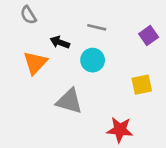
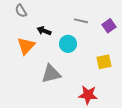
gray line: (97, 27) -> (81, 21), moved
gray triangle: (69, 101) -> (51, 74), turned -30

